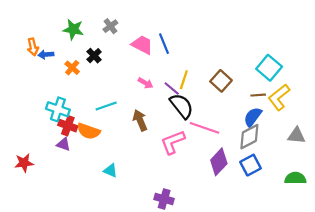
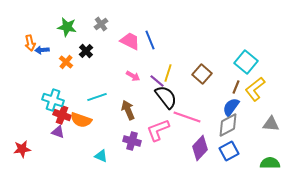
brown line: (258, 95) -> (236, 87), turned -64
purple cross: (164, 199) -> (132, 141), moved

